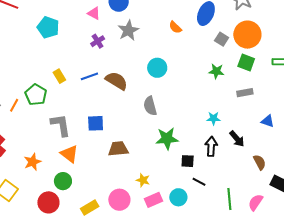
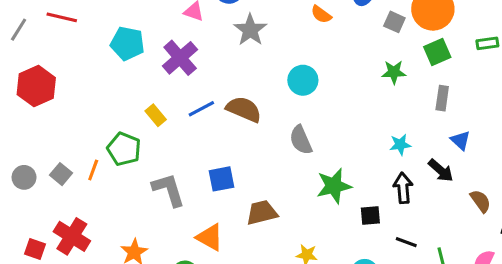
purple cross: (98, 41) -> (180, 58), moved, size x1.6
green square: (246, 63) -> (437, 52), turned -36
gray rectangle: (245, 93) -> (442, 98), turned -63
blue triangle: (268, 121) -> (461, 140), moved, turned 32
orange triangle: (69, 154) -> (210, 237), moved
black line: (199, 182) -> (406, 242), moved

